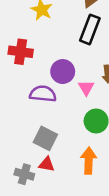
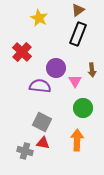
red cross: (21, 52) -> (22, 52), turned 36

